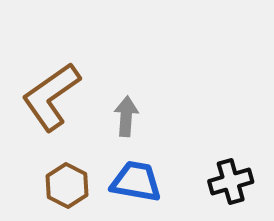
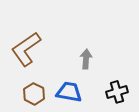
gray arrow: (126, 116) -> (86, 59), moved

